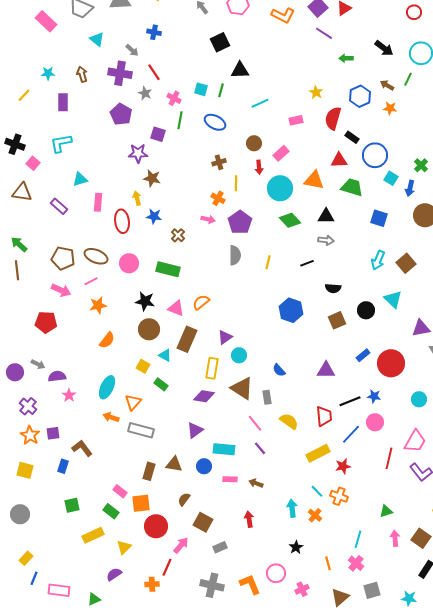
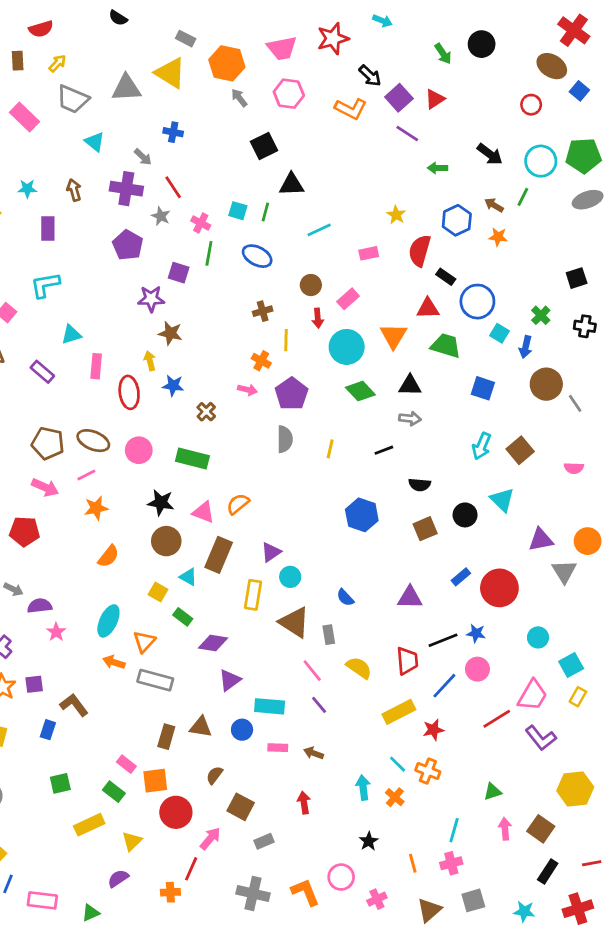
orange triangle: (314, 180) -> (393, 336), turned 50
purple diamond: (204, 396) -> (213, 643), moved
red line: (389, 458) -> (497, 719), turned 45
pink cross: (356, 563) -> (451, 863), turned 35

